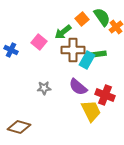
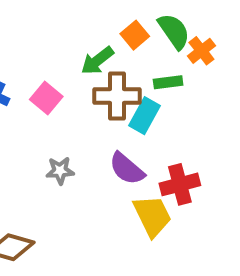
pink square: (39, 42) -> (46, 98), moved
green rectangle: (99, 54) -> (168, 82), moved
red cross: (105, 95) -> (180, 184), turned -36

